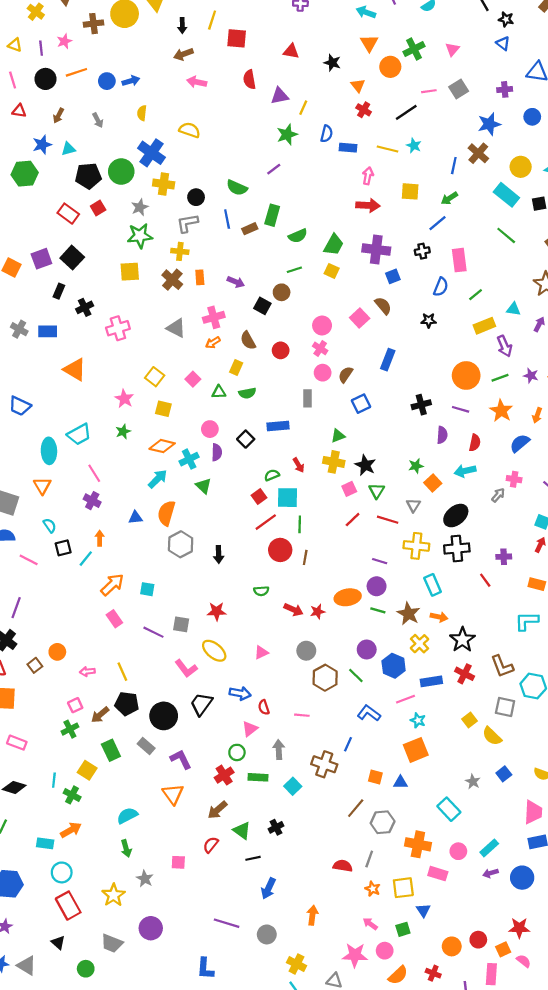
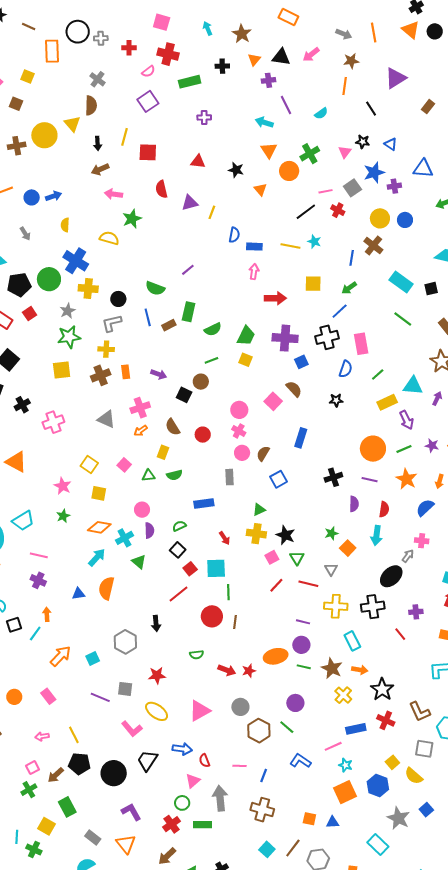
black star: (506, 19) -> (363, 142), moved
red cross: (364, 110) -> (338, 210), moved
blue circle: (532, 117) -> (405, 220), moved
blue star: (489, 124) -> (374, 172), moved
green star: (287, 135) -> (132, 219), moved
yellow circle: (521, 167) -> (380, 218), moved
pink arrow: (368, 176) -> (254, 272), moved
black cross: (422, 251) -> (327, 337), size x1.6
brown cross: (172, 280) -> (101, 375), turned 30
cyan triangle: (513, 309) -> (413, 386), size x1.5
black square: (246, 439) -> (178, 550), moved
cyan arrow: (465, 471) -> (376, 536), turned -66
pink line: (94, 473) -> (39, 555), turned -42
green semicircle: (272, 475) -> (179, 526), moved
black ellipse: (456, 516) -> (391, 576), moved
red line: (266, 522) -> (178, 594), moved
gray hexagon: (181, 544) -> (125, 642), moved
cyan square: (147, 589) -> (93, 658), turned -32
pink rectangle: (114, 619) -> (48, 696), moved
orange circle: (57, 652) -> (14, 697), moved
pink triangle: (261, 652) -> (200, 711), size x1.6
blue hexagon: (394, 666) -> (378, 786), moved
blue line: (348, 744) -> (264, 776), moved
gray rectangle: (146, 746) -> (93, 838), moved
gray arrow: (279, 750) -> (220, 798), size x1.4
gray star: (473, 782) -> (398, 818), size x1.6
cyan square: (293, 786) -> (267, 849), moved

